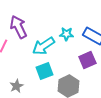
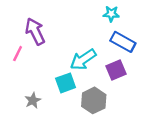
cyan star: (66, 34) -> (111, 14), moved
cyan arrow: (43, 46) -> (83, 59), moved

